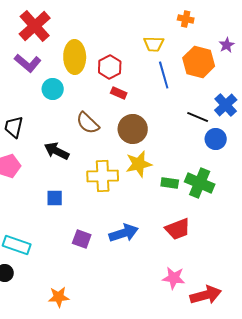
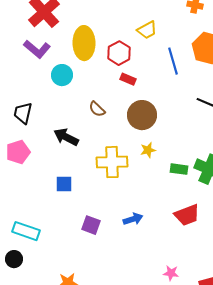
yellow trapezoid: (154, 44) -> (147, 30), moved, turned -30
brown semicircle: (88, 123) -> (97, 109), size x0.7
yellow star: (139, 164) -> (148, 150), size x0.6
blue arrow: (124, 233) -> (133, 219), size x0.7
pink star: (174, 278) -> (171, 273), moved, size x0.7

